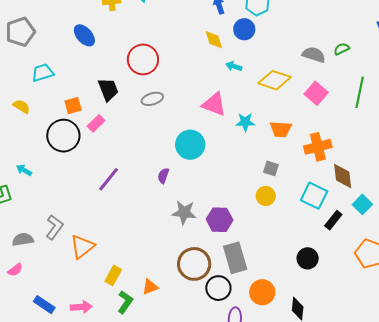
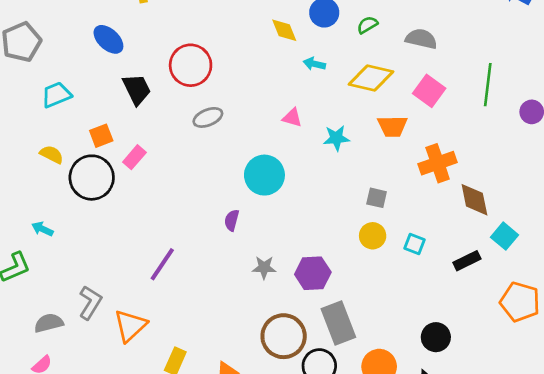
green semicircle: (342, 49) -> (367, 25), moved
black trapezoid: (108, 90) -> (137, 89), moved
pink triangle: (214, 104) -> (292, 118), size x0.6
yellow semicircle: (22, 106) -> (52, 154), moved
orange trapezoid: (281, 129) -> (393, 126), moved
purple line: (109, 179) -> (162, 264), moved
cyan square: (314, 196) -> (414, 244), moved, size x0.6
gray star: (184, 212) -> (264, 268), size x0.7
black rectangle: (333, 220) -> (467, 261), turned 30
black circle: (308, 258) -> (436, 337), moved

